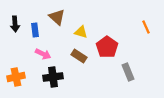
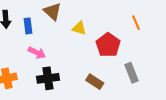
orange line: (146, 27) -> (136, 23), moved
brown rectangle: (79, 56) -> (95, 82), moved

